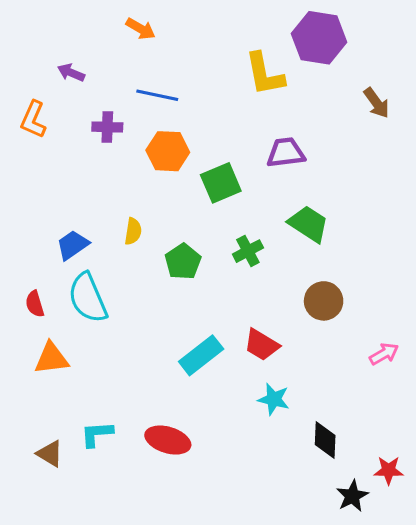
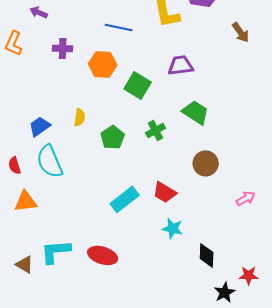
blue line: (157, 95) -> (119, 27), moved
green square: (221, 183) -> (138, 85), turned -36
cyan L-shape: (97, 434) -> (56, 251), size x1.4

